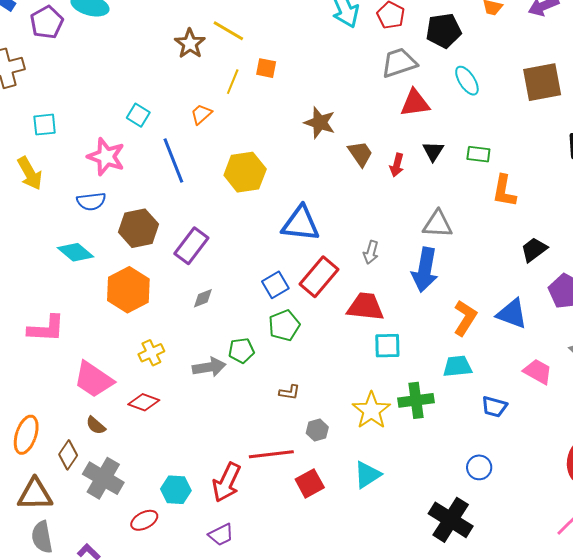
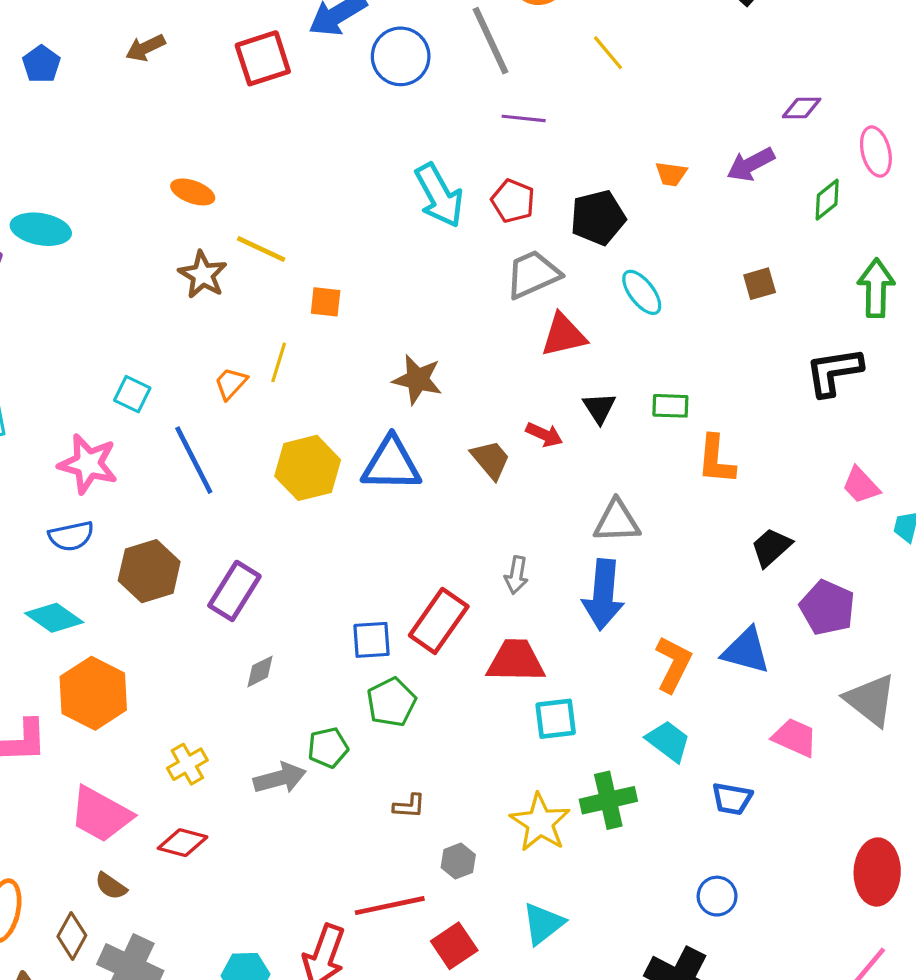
yellow line: (233, 82) -> (279, 362), moved
brown square: (542, 82) -> (760, 284), size x0.5
brown trapezoid: (360, 154) -> (491, 460), moved
red arrow: (397, 165) -> (544, 435), turned -75
blue triangle: (300, 224) -> (391, 464), moved
blue square: (275, 285) -> (372, 640), turned 32
orange hexagon: (128, 290) -> (93, 693), moved
cyan trapezoid: (457, 366) -> (668, 741), turned 48

